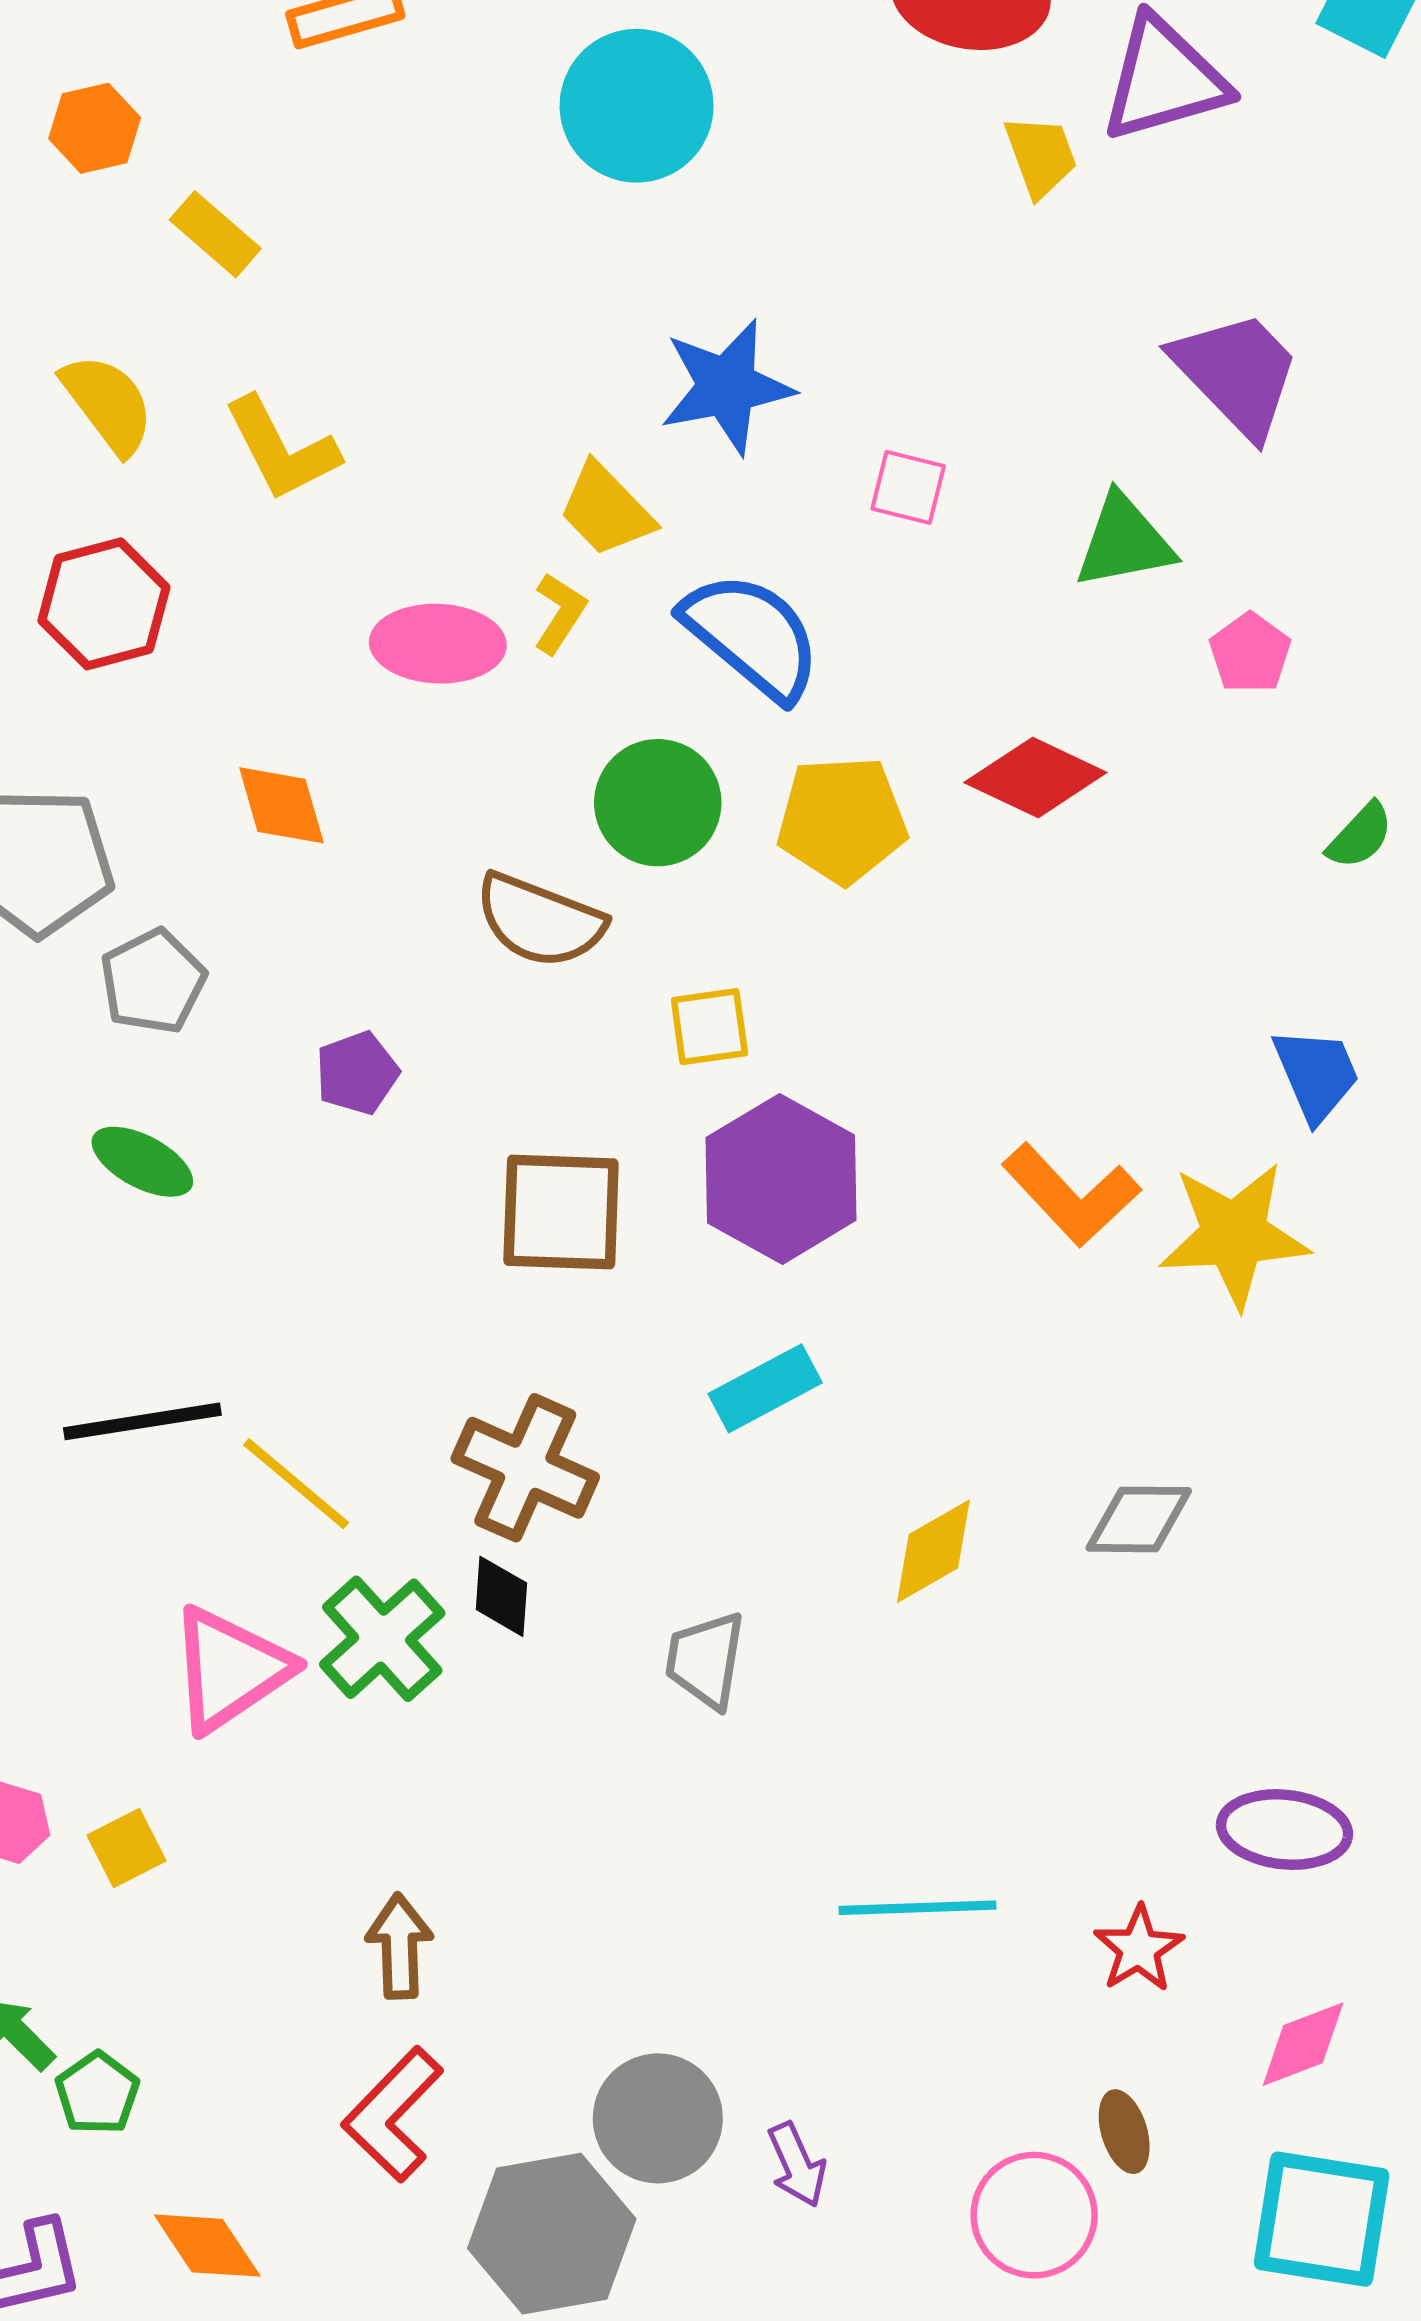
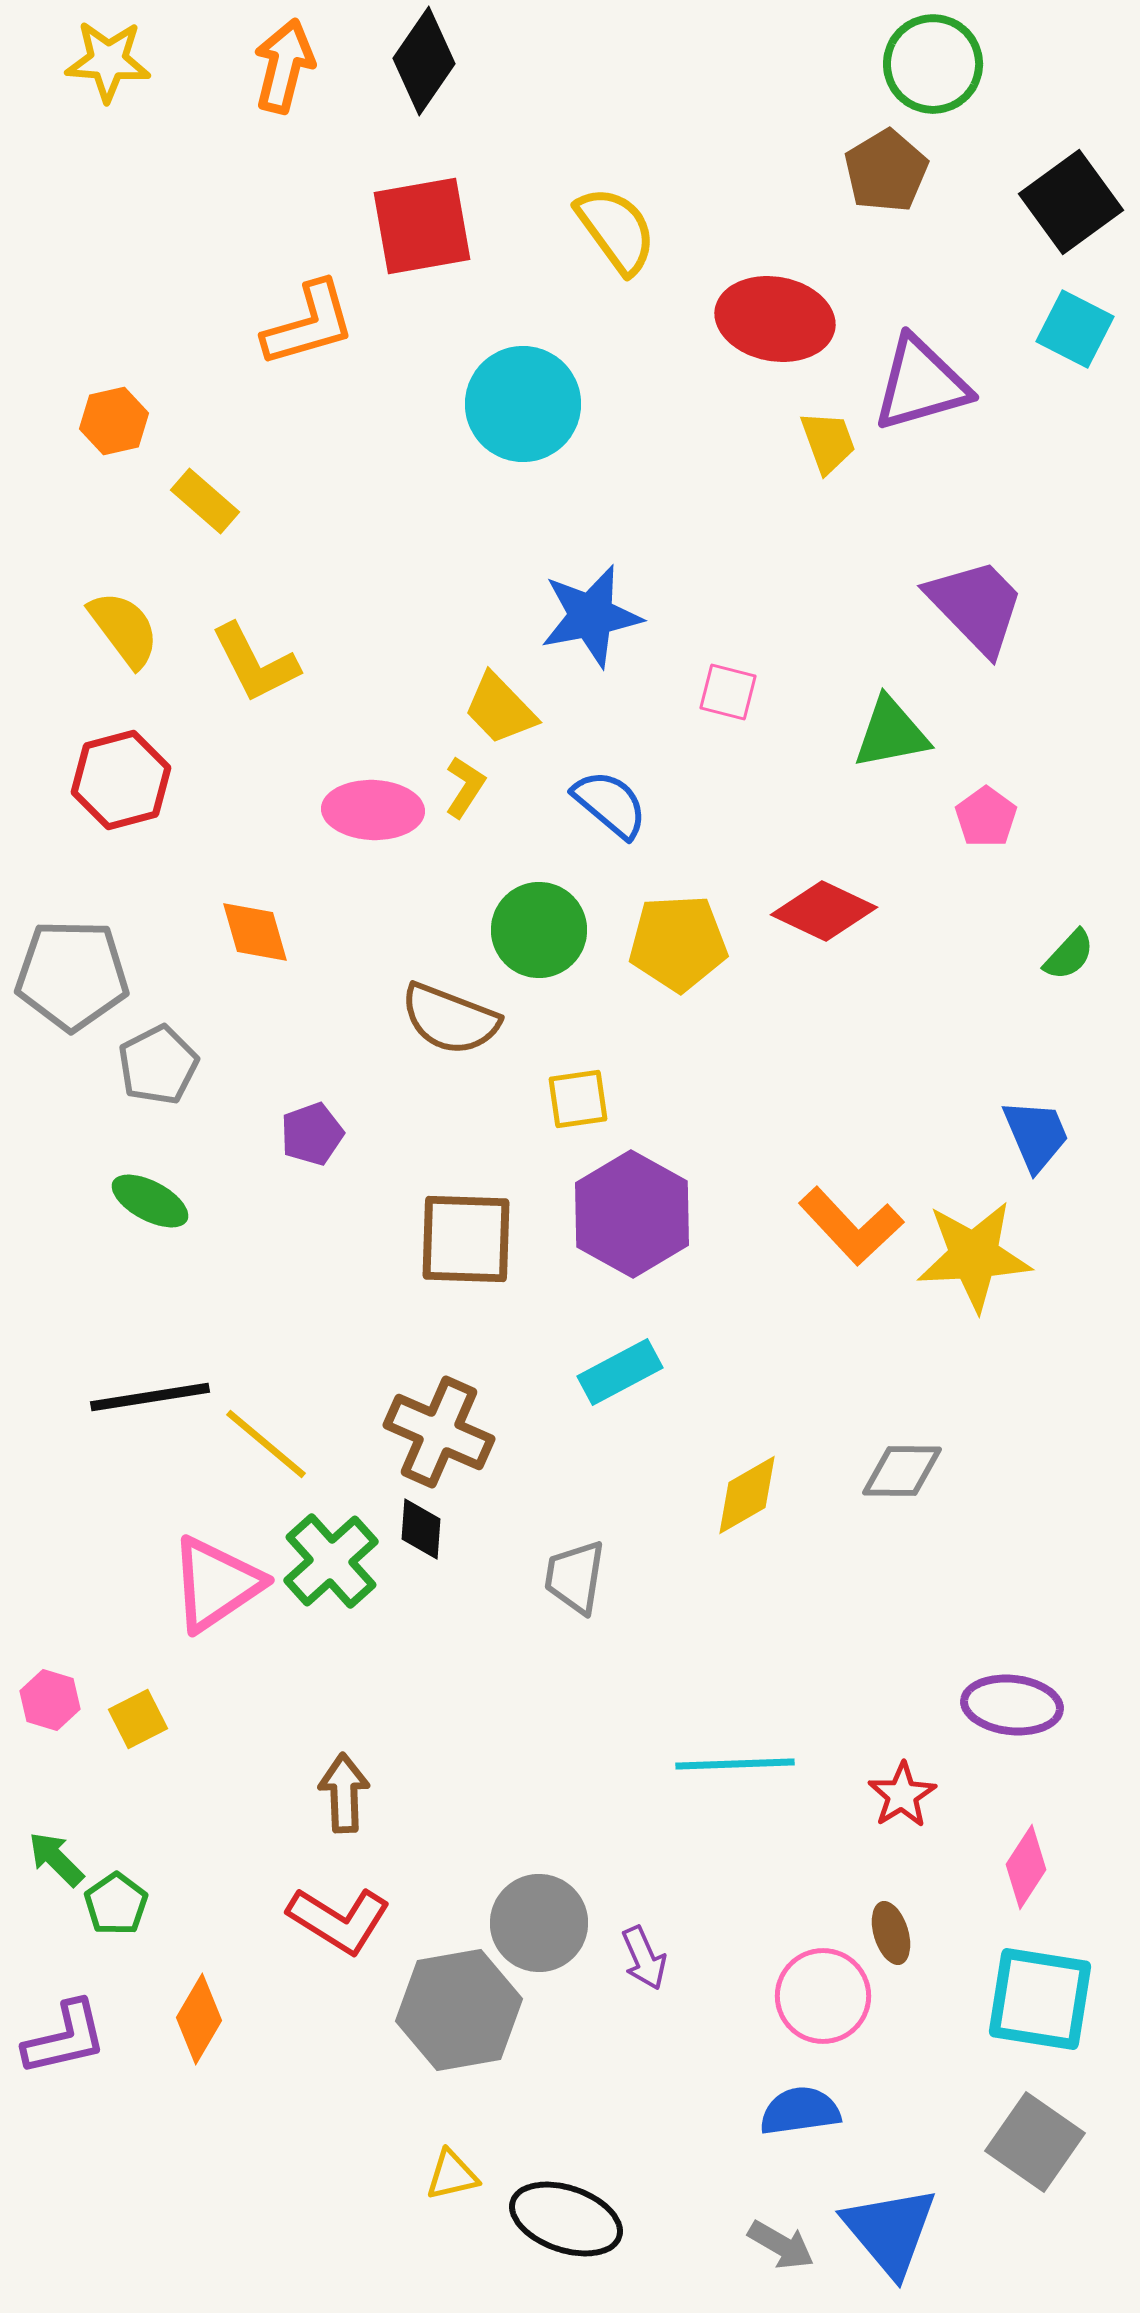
blue semicircle: (752, 636) -> (610, 804), size x0.7
pink diamond: (1303, 2044) -> (1026, 1867), turned -36
red L-shape: (393, 2114) -> (339, 1920), turned -102
orange diamond: (207, 2246) -> (199, 2019), turned 64

